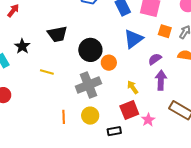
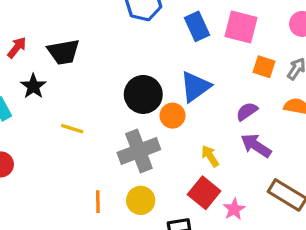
red arrow: (13, 11) -> (17, 48), moved
black trapezoid: (57, 34) -> (63, 52), moved
blue triangle: (133, 39) -> (195, 87), moved
purple arrow: (161, 80) -> (256, 146), turned -60
red square: (129, 110) -> (204, 193), turned -30

